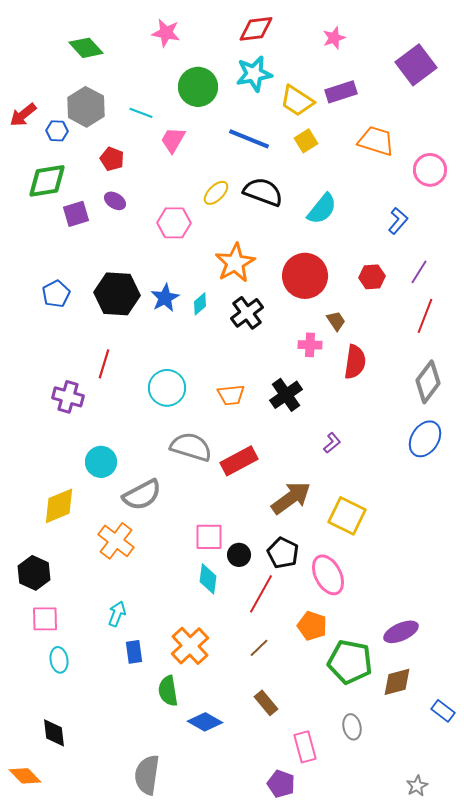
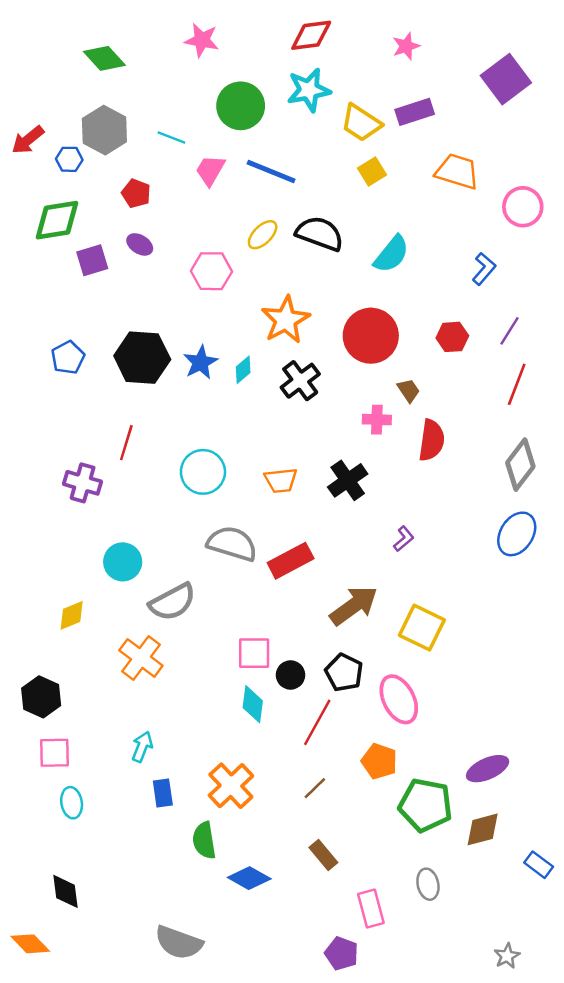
blue line: (249, 139) -> (271, 171), moved
yellow diamond: (59, 506) -> (72, 615), size x0.7
gray semicircle: (147, 775) -> (179, 943), turned -78

